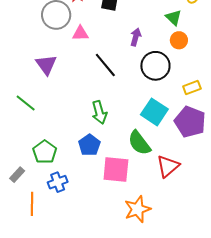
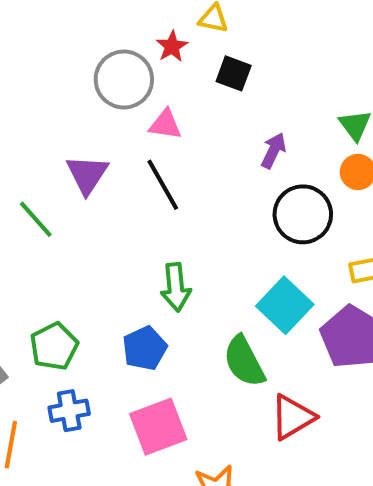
black line: (105, 65) -> (163, 185), moved
green line: (26, 103) -> (36, 219), moved
pink square: (116, 169) -> (158, 427), moved, turned -36

